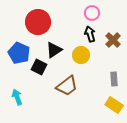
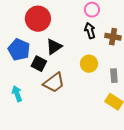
brown cross: (113, 40) -> (113, 37), turned -35
yellow circle: (81, 55) -> (89, 64), moved
brown trapezoid: (67, 86) -> (54, 83), moved

